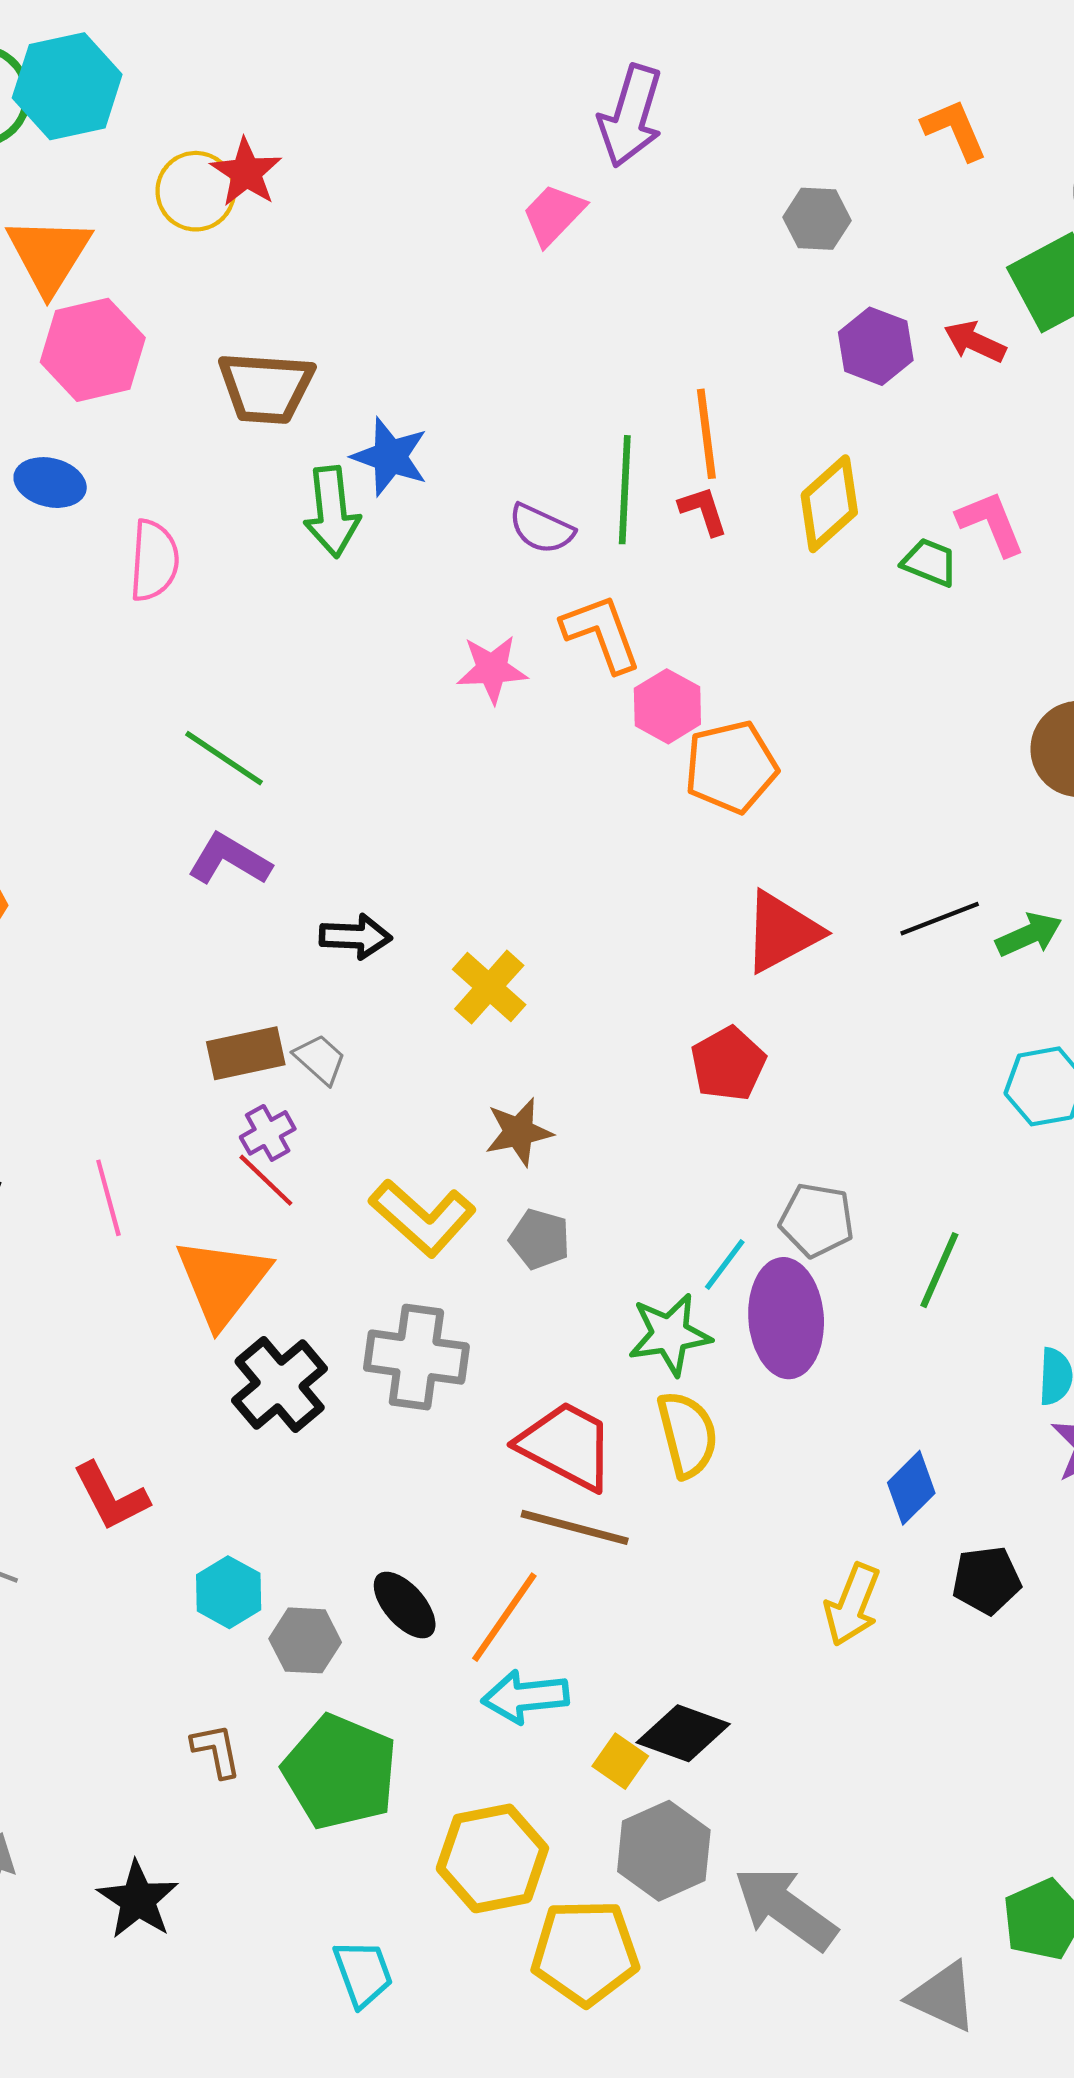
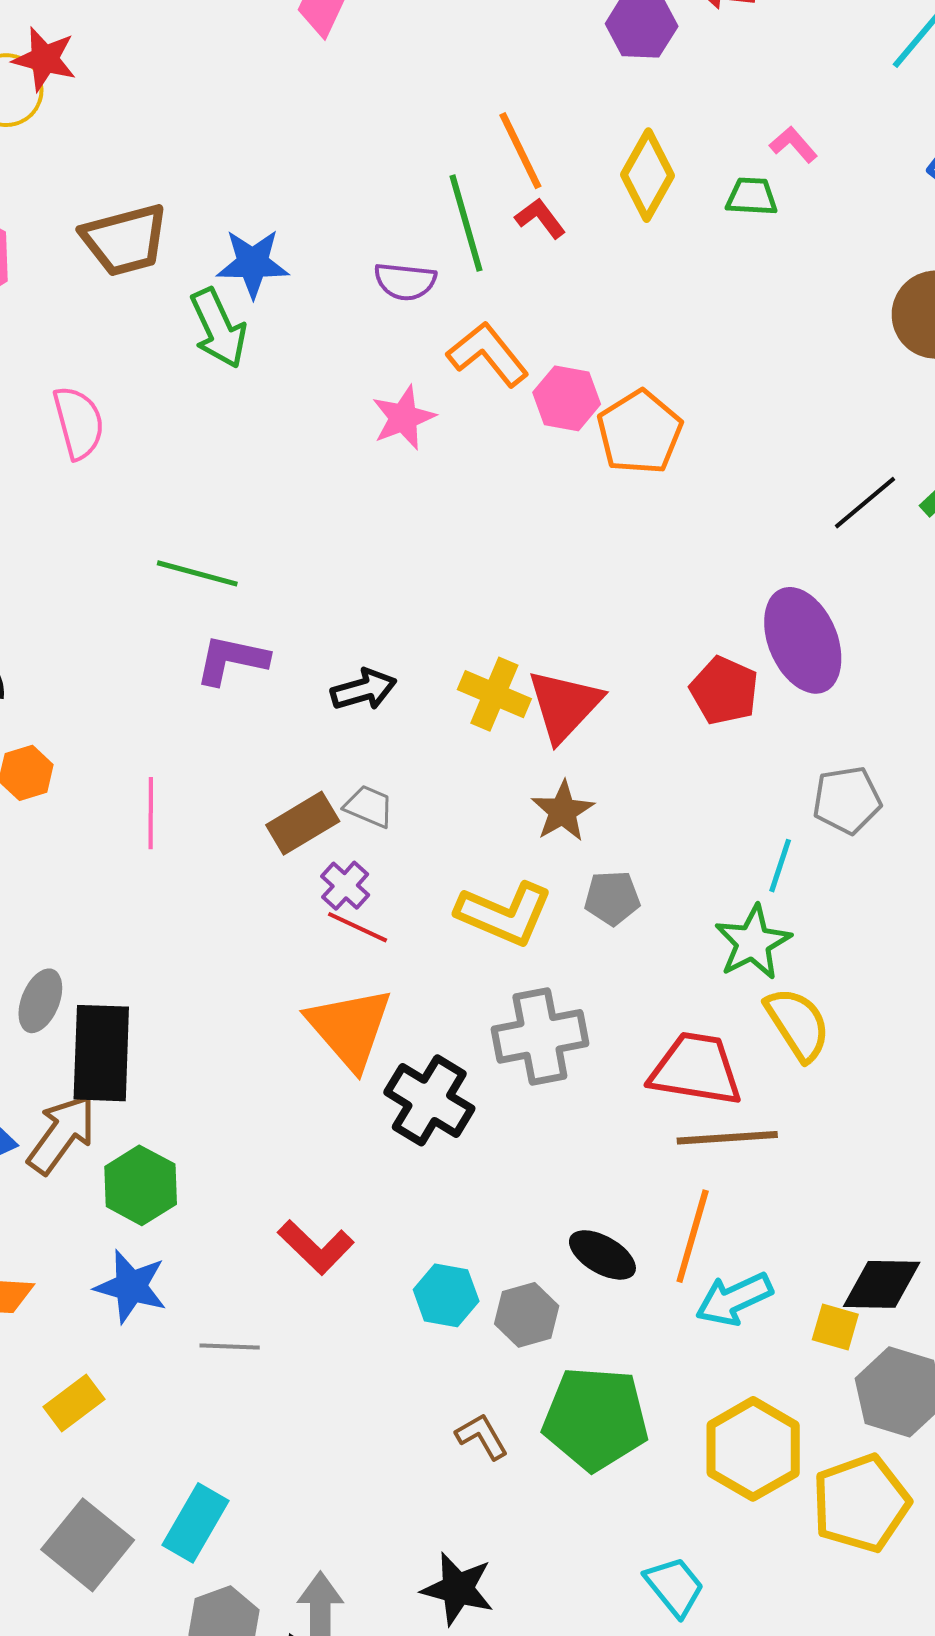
pink L-shape: (991, 523) -> (793, 145), size x0.7
red triangle: (782, 932) -> (564, 705), moved
pink line: (108, 1198) -> (151, 813), moved, turned 34
purple ellipse: (786, 1318) -> (803, 640), moved

